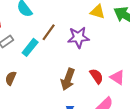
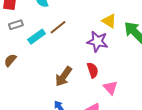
purple star: (78, 37) -> (97, 42), moved
red semicircle: (96, 76) -> (93, 70), moved

